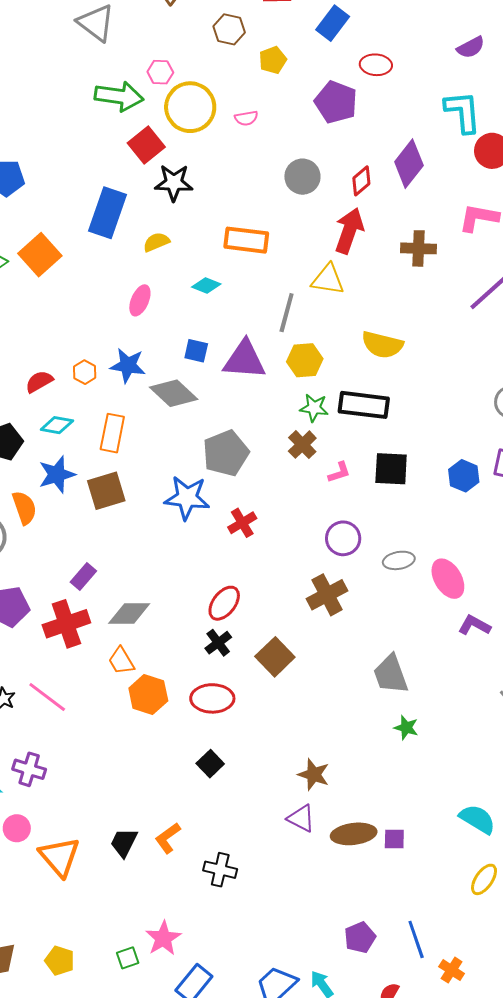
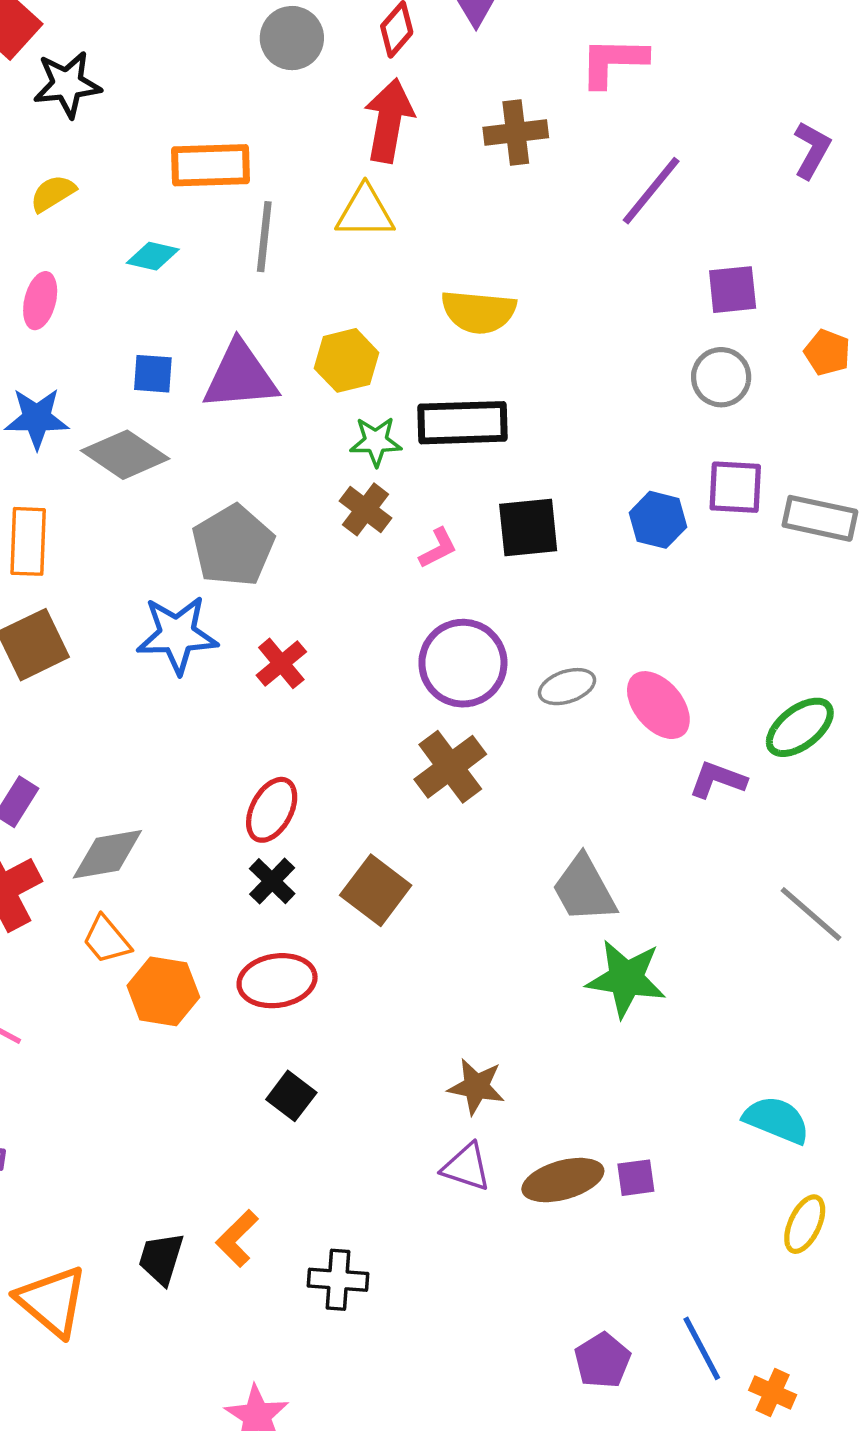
gray line: (287, 313) -> (264, 237), moved
purple circle: (343, 538) -> (463, 663), size x1.4
green star: (406, 728) -> (626, 979), size x1.8

